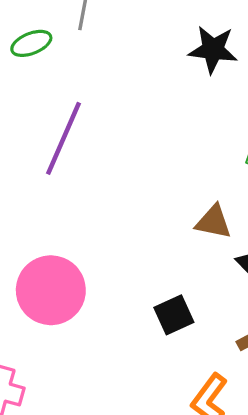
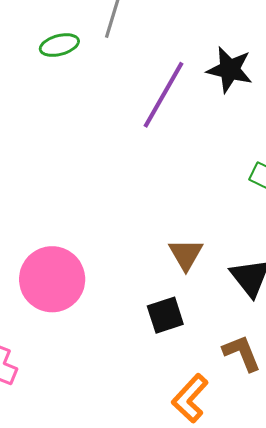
purple line: (64, 138) -> (164, 95), moved
brown triangle: (213, 222) -> (186, 254), moved, turned 42

